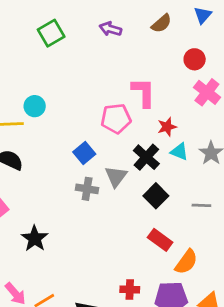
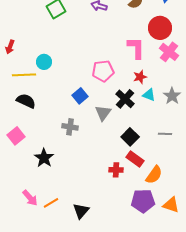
red circle: (195, 59) -> (160, 28), size x1.5
pink L-shape: (144, 92) -> (136, 48), moved
gray cross: (87, 189) -> (70, 127), moved
black square: (156, 196) -> (130, 137), moved
red cross: (130, 289) -> (116, 170), moved

